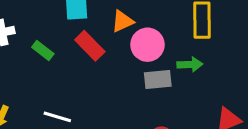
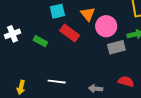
orange triangle: (122, 21) -> (88, 14), turned -35

